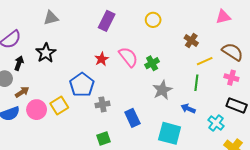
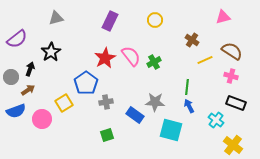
red star: (102, 59) -> (105, 58), size x1.5
black arrow: (19, 63) -> (30, 69), moved
green line: (196, 83) -> (187, 87), moved
gray star: (162, 90) -> (155, 102), moved, turned 30
blue arrow: (188, 109) -> (189, 106), turned 40
pink circle: (37, 110) -> (42, 119), moved
blue rectangle: (132, 118) -> (135, 115), turned -30

